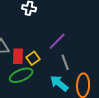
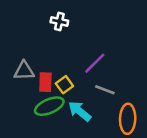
gray line: (65, 62) -> (105, 90), turned -49
cyan arrow: (59, 83) -> (80, 111), moved

